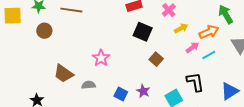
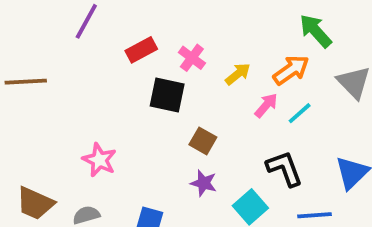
pink cross: (169, 10) -> (192, 58), moved
purple star: (143, 91) -> (204, 183), moved

